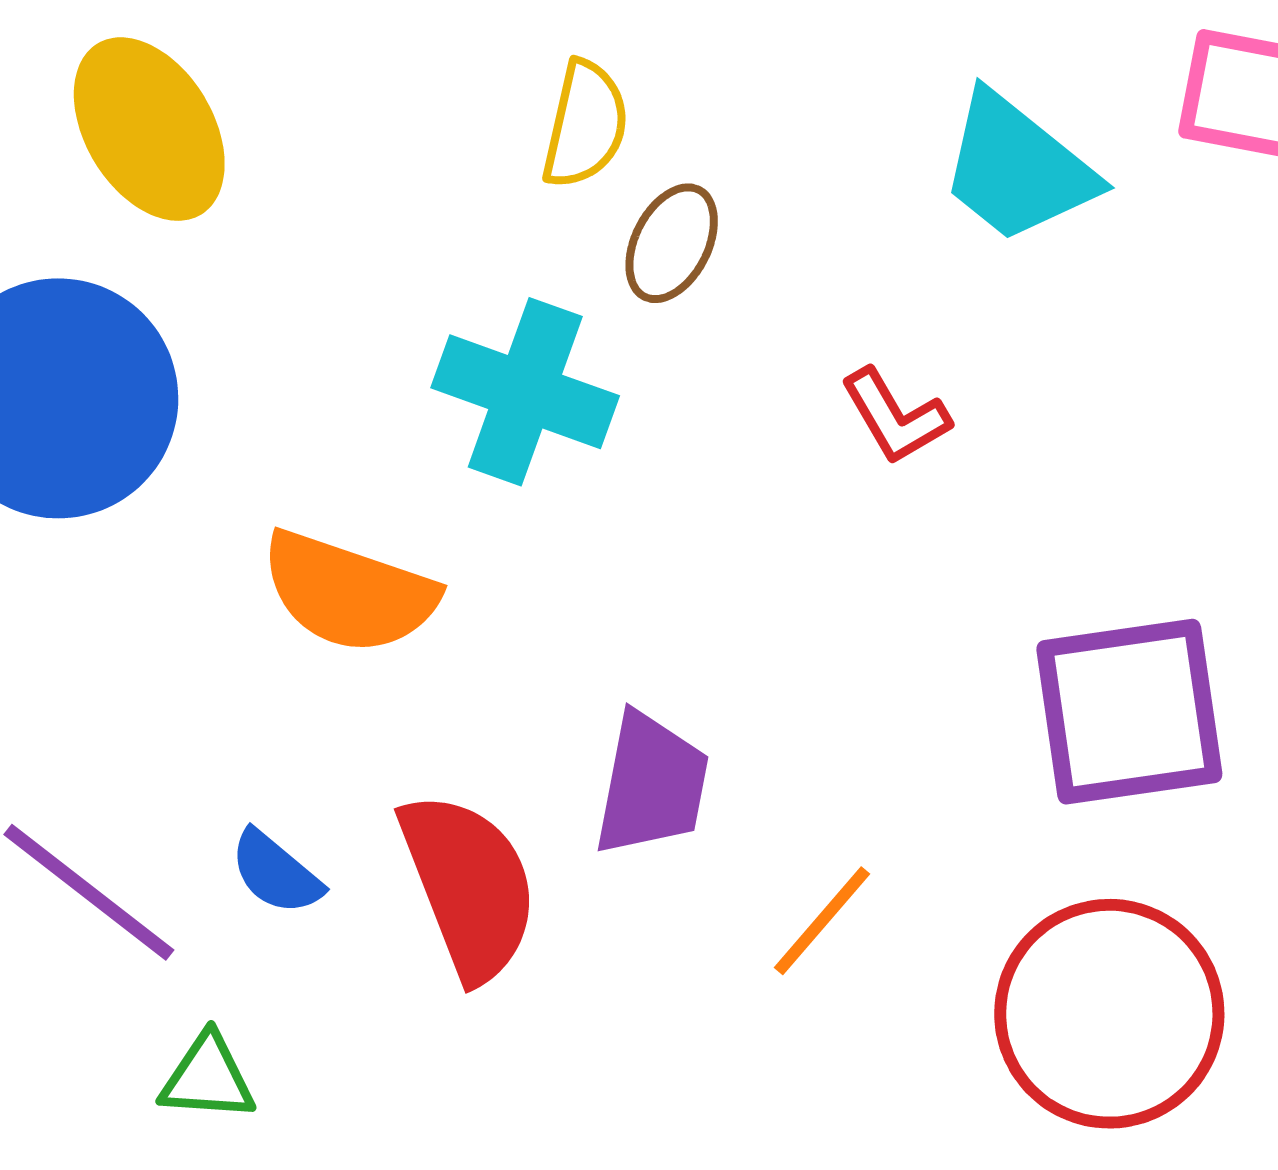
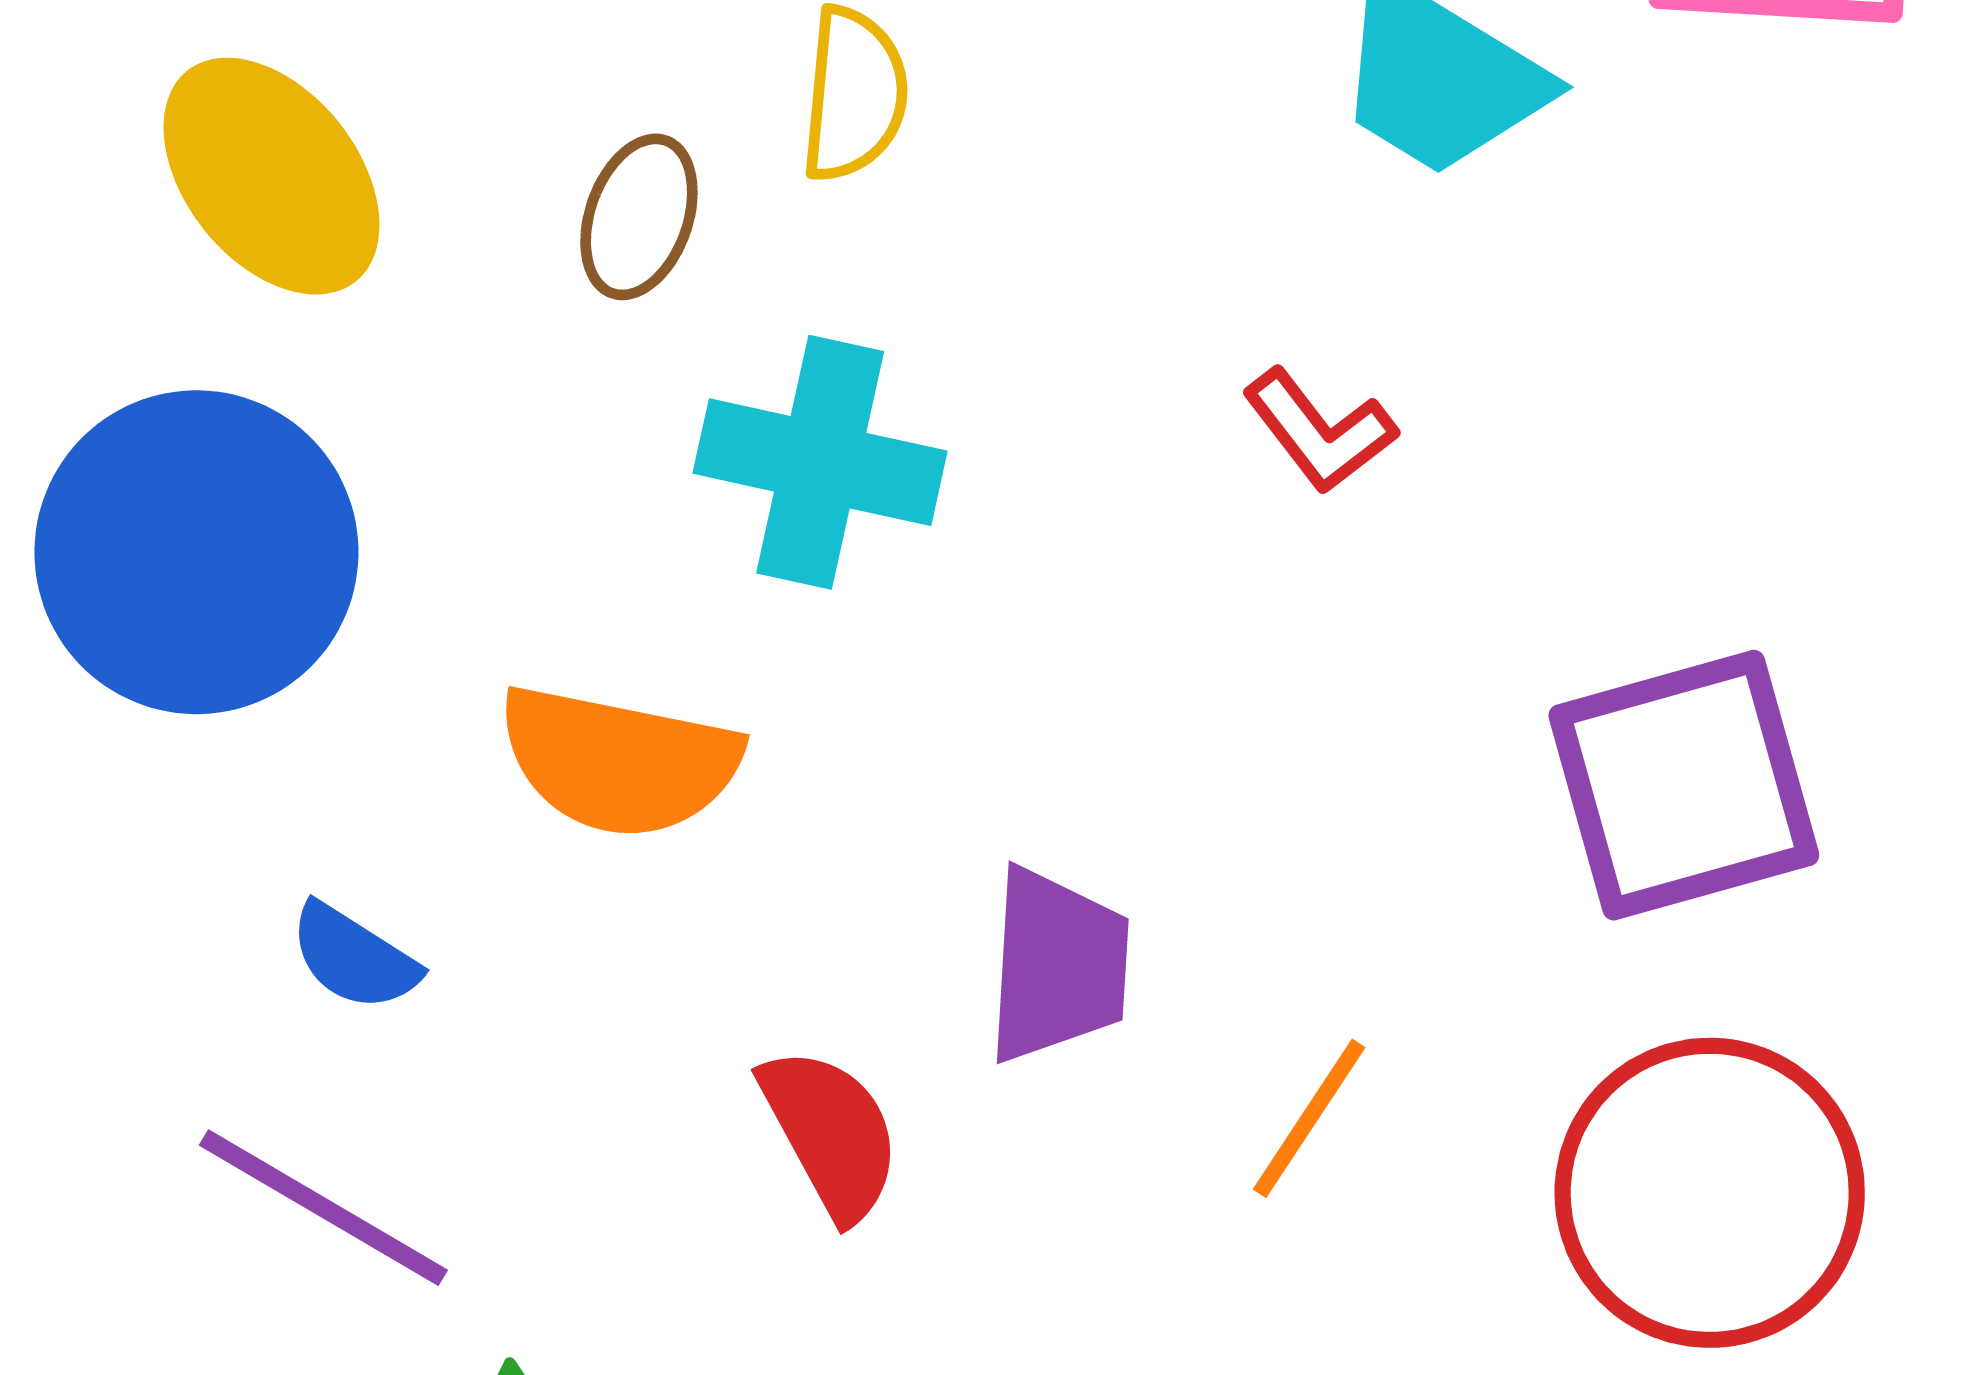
brown ellipse: (672, 243) -> (639, 217), moved
blue semicircle: (276, 873) -> (354, 957), moved
red semicircle: (469, 886) -> (831, 1133), size x0.7

